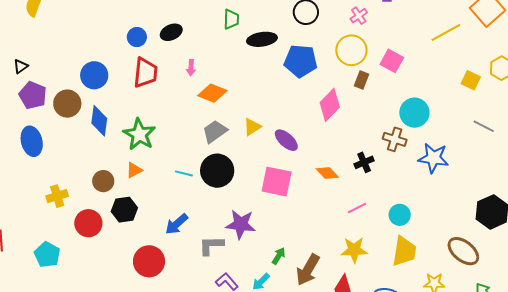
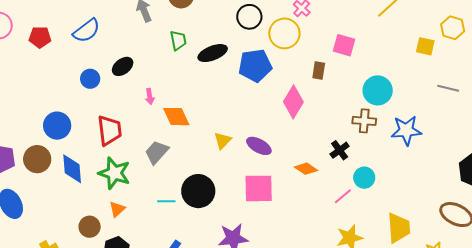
yellow circle: (351, 50) -> (284, 33), moved
red trapezoid: (146, 73) -> (110, 130), moved
orange diamond: (212, 93) -> (176, 117), turned 56
gray trapezoid: (215, 131) -> (157, 152), moved
cyan circle: (400, 215) -> (364, 178), moved

